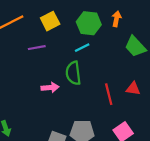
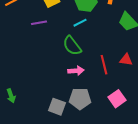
green semicircle: (73, 73) -> (72, 46), turned -30
pink arrow: (50, 87) -> (76, 71), moved

